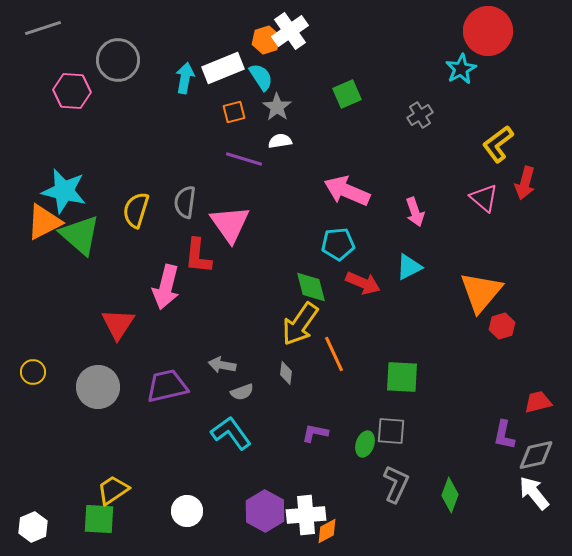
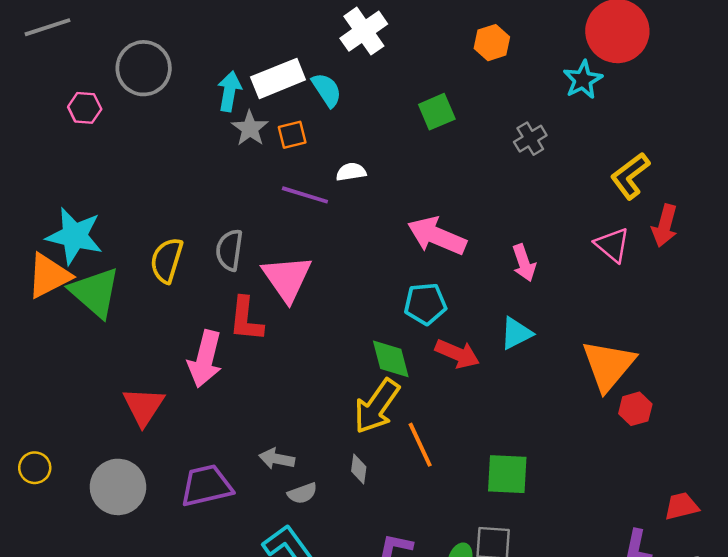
orange hexagon: (266, 40) -> (492, 43), moved
pink hexagon: (72, 91) -> (85, 108), size x0.7
gray star: (277, 107) -> (250, 128), moved

